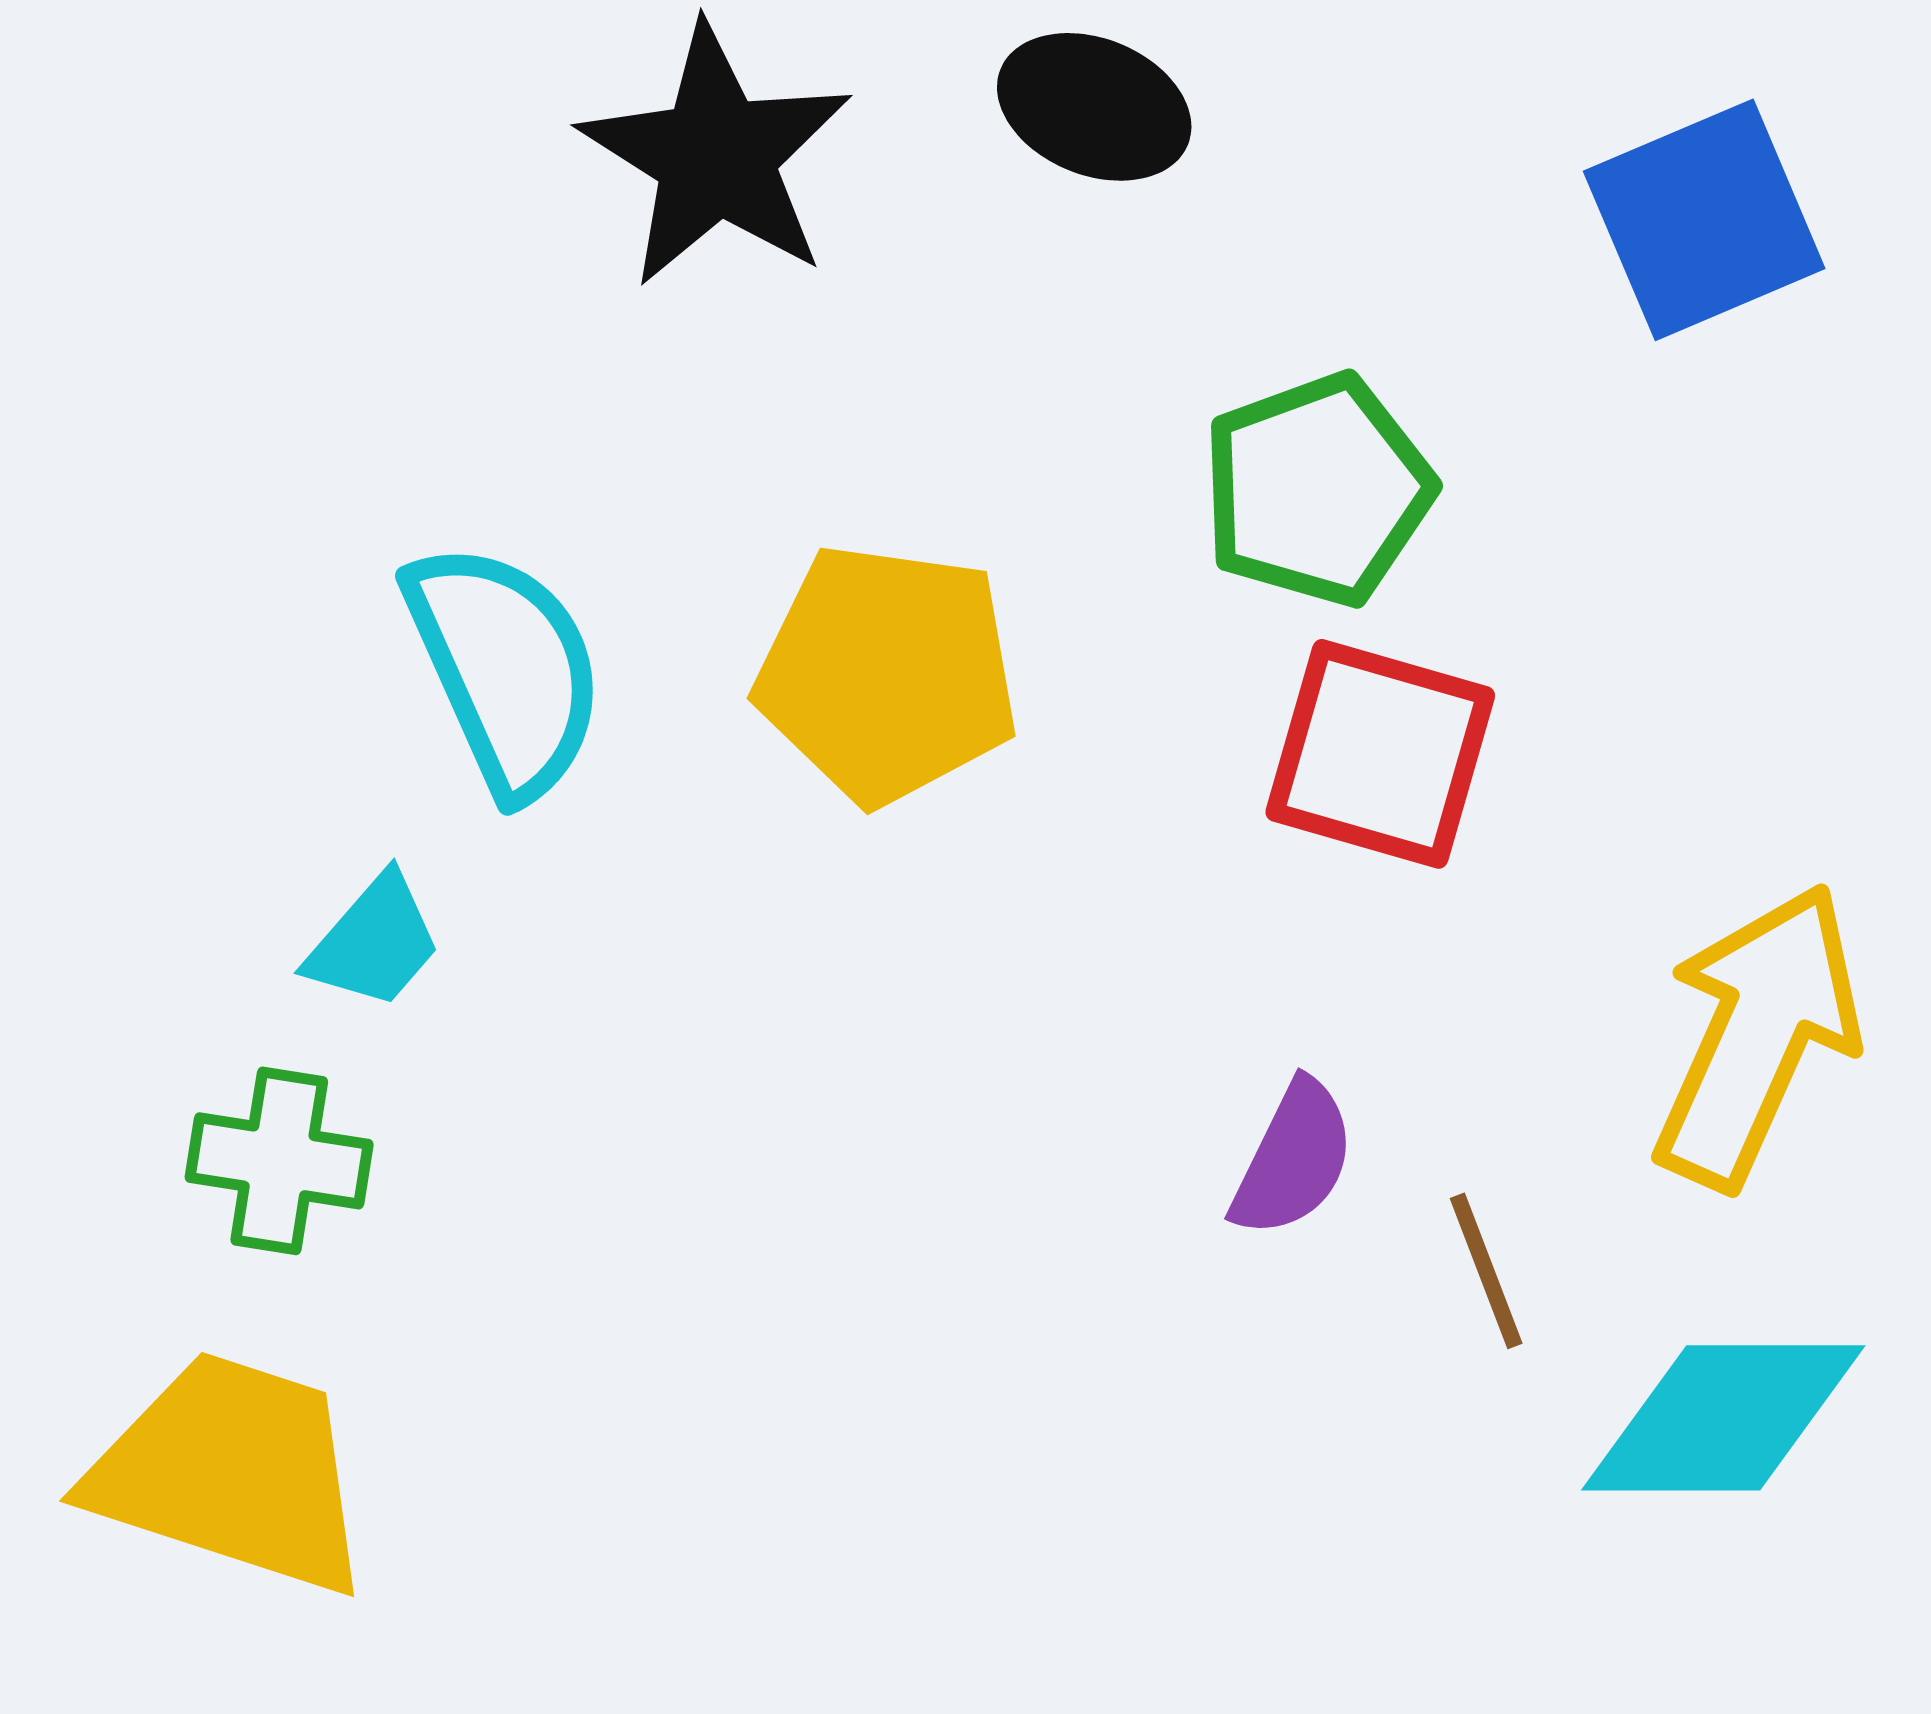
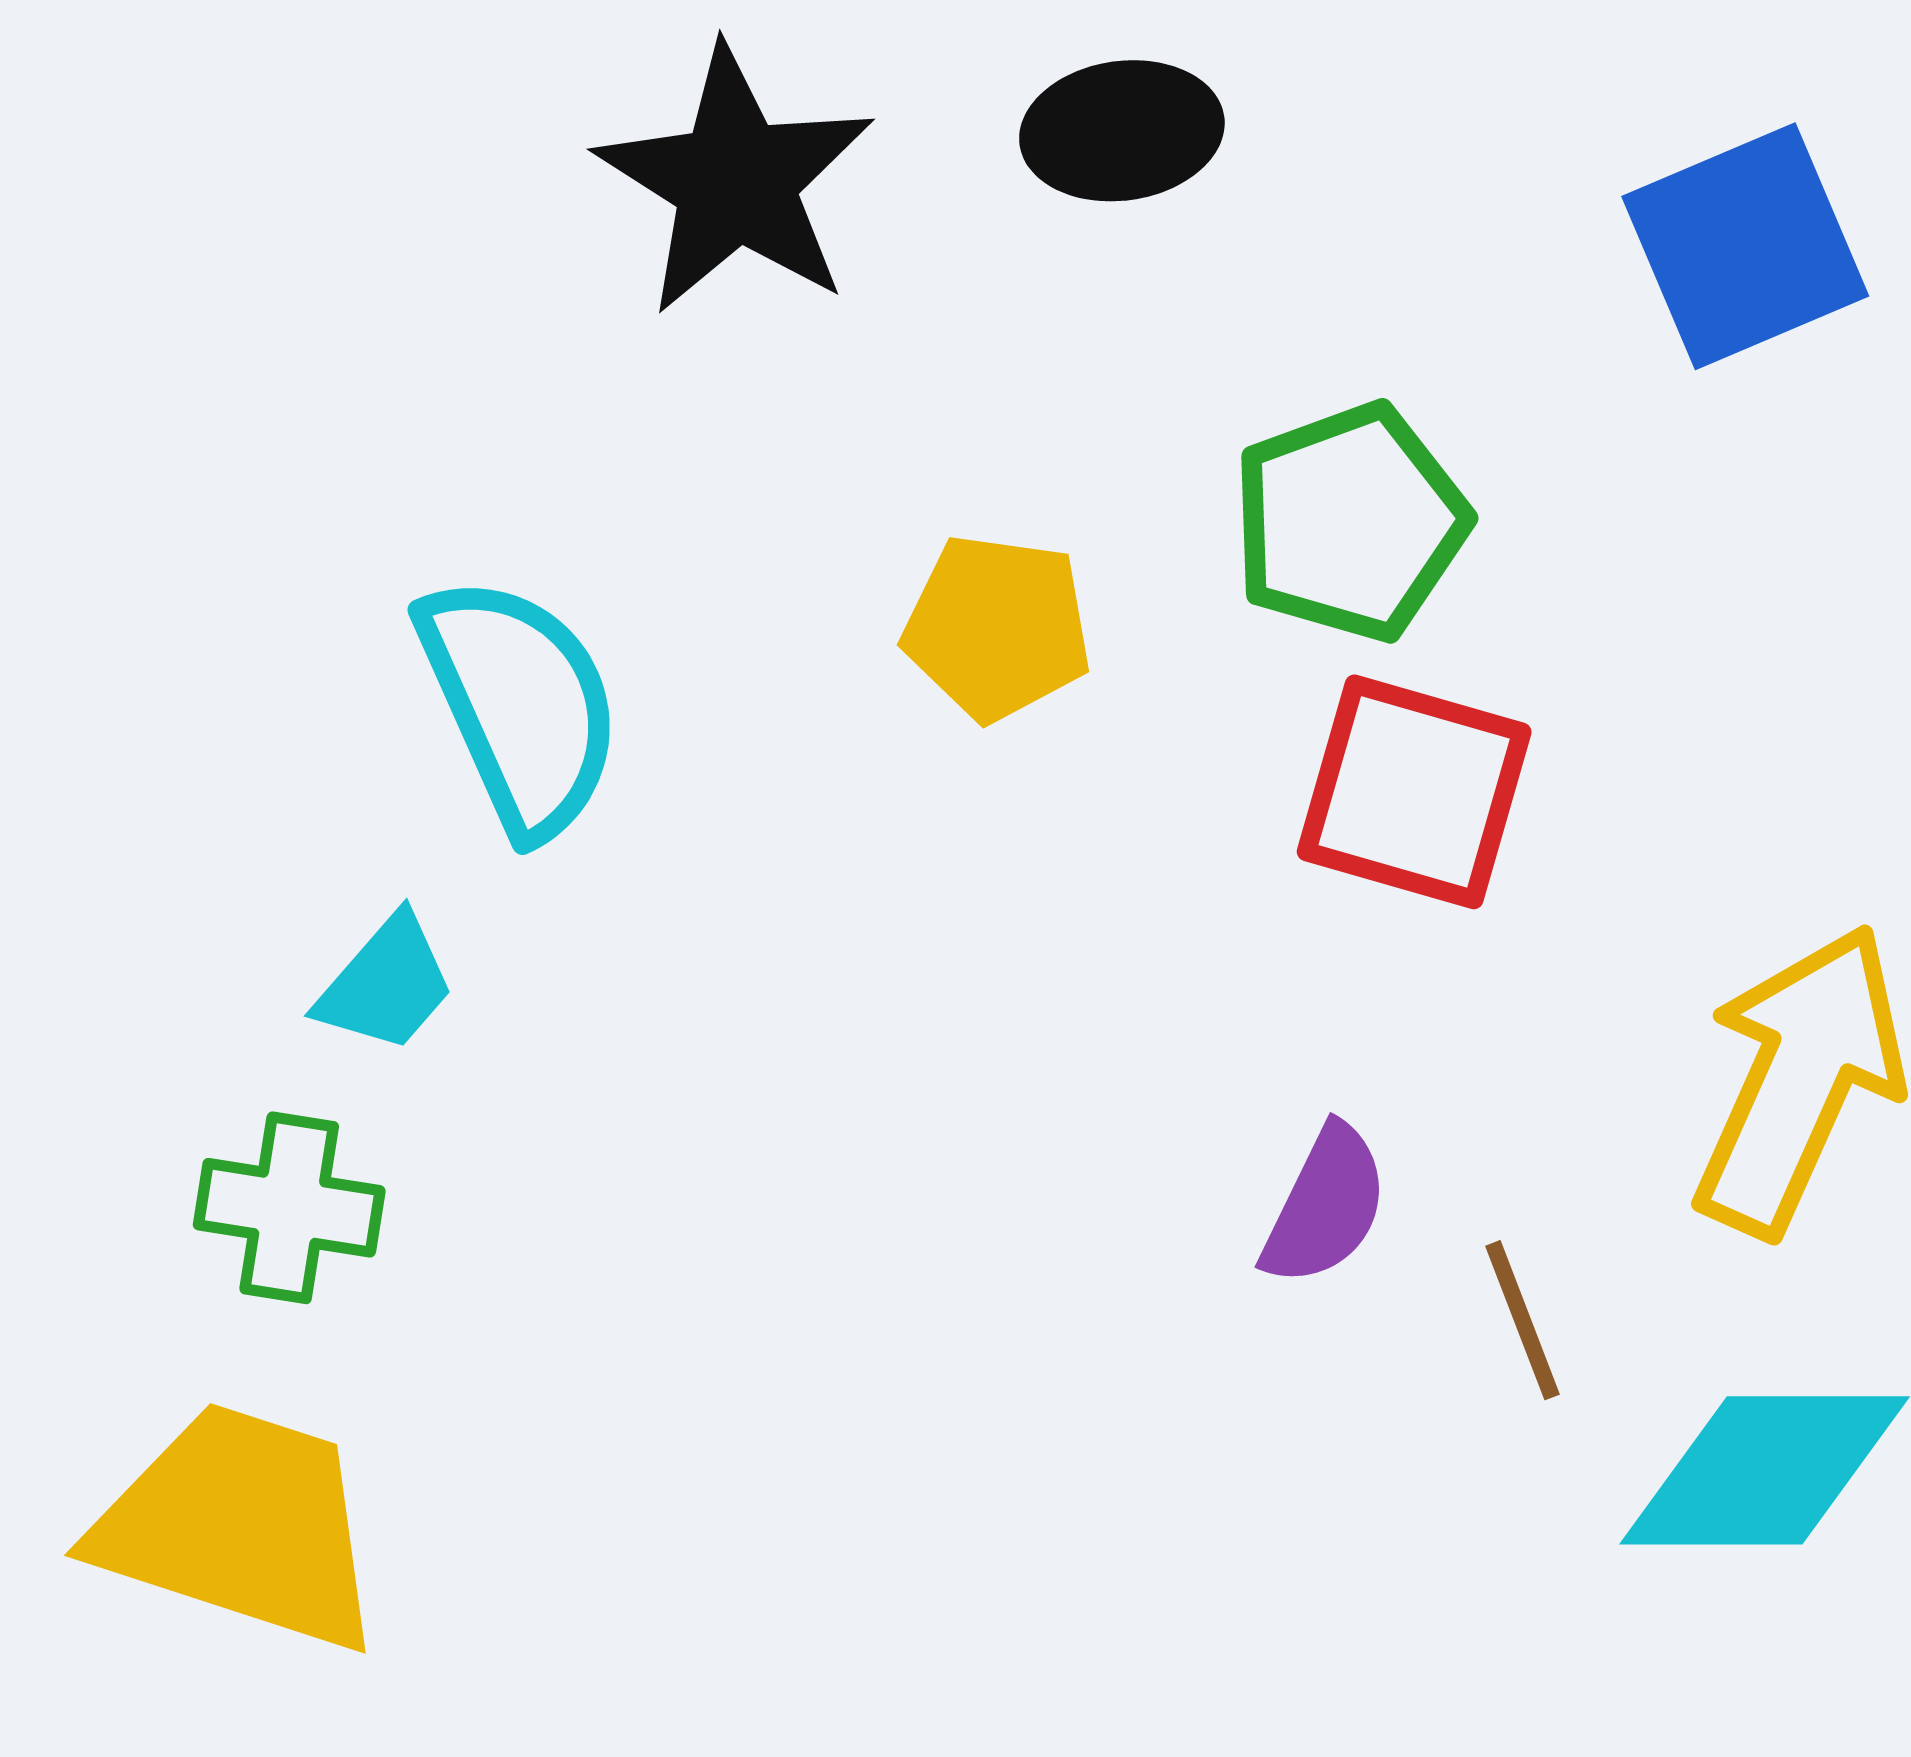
black ellipse: (1094, 107) -> (1122, 131), turned -30
yellow pentagon: (887, 674) -> (997, 627), moved, size x0.7

